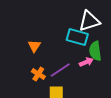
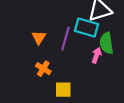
pink arrow: (86, 62) -> (96, 55), turned -48
purple line: (60, 70) -> (65, 39), moved, turned -40

